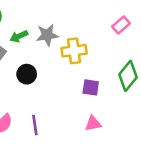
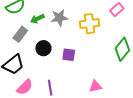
yellow cross: (74, 51) -> (90, 24), moved
purple square: (91, 87) -> (69, 55), moved

